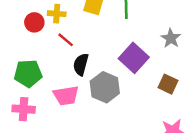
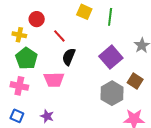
yellow cross: (57, 14) -> (19, 35), moved
green pentagon: (28, 73) -> (26, 58), turned 30
gray hexagon: (105, 87) -> (112, 93), moved

